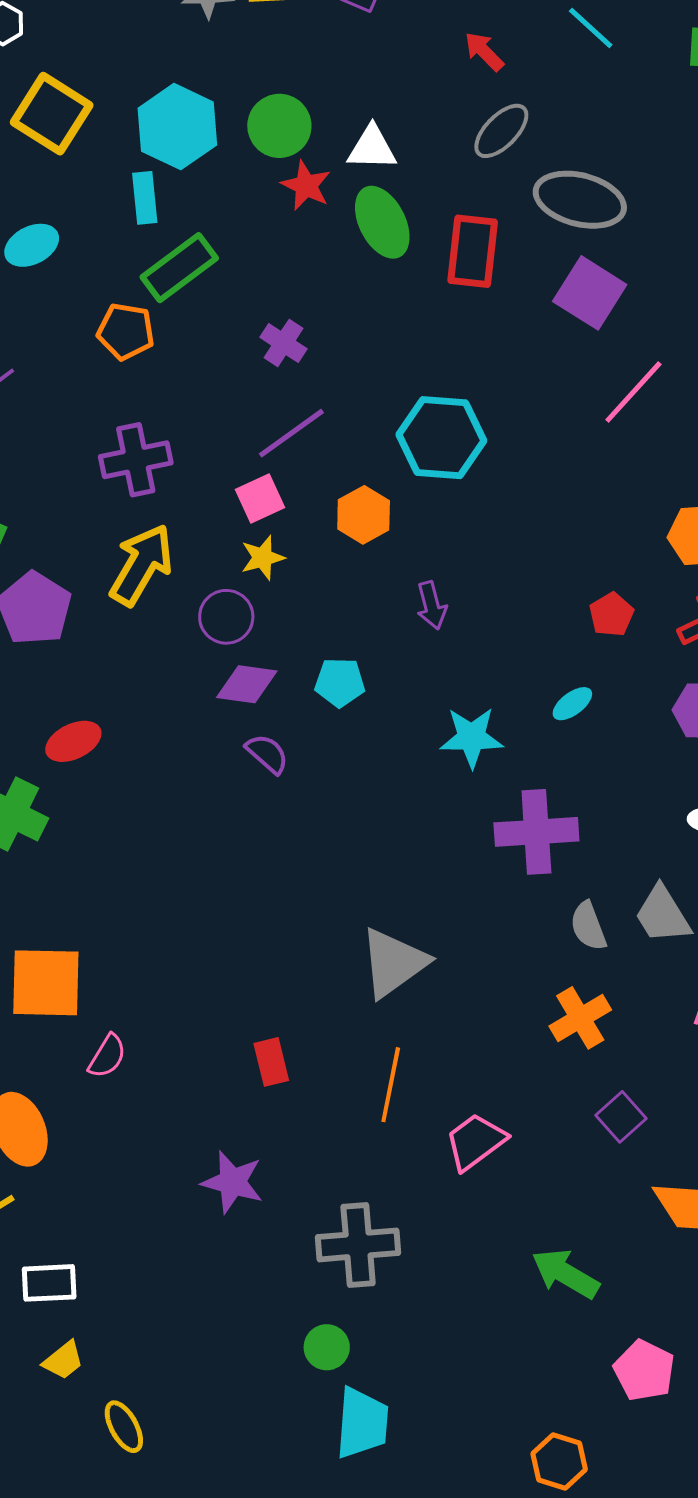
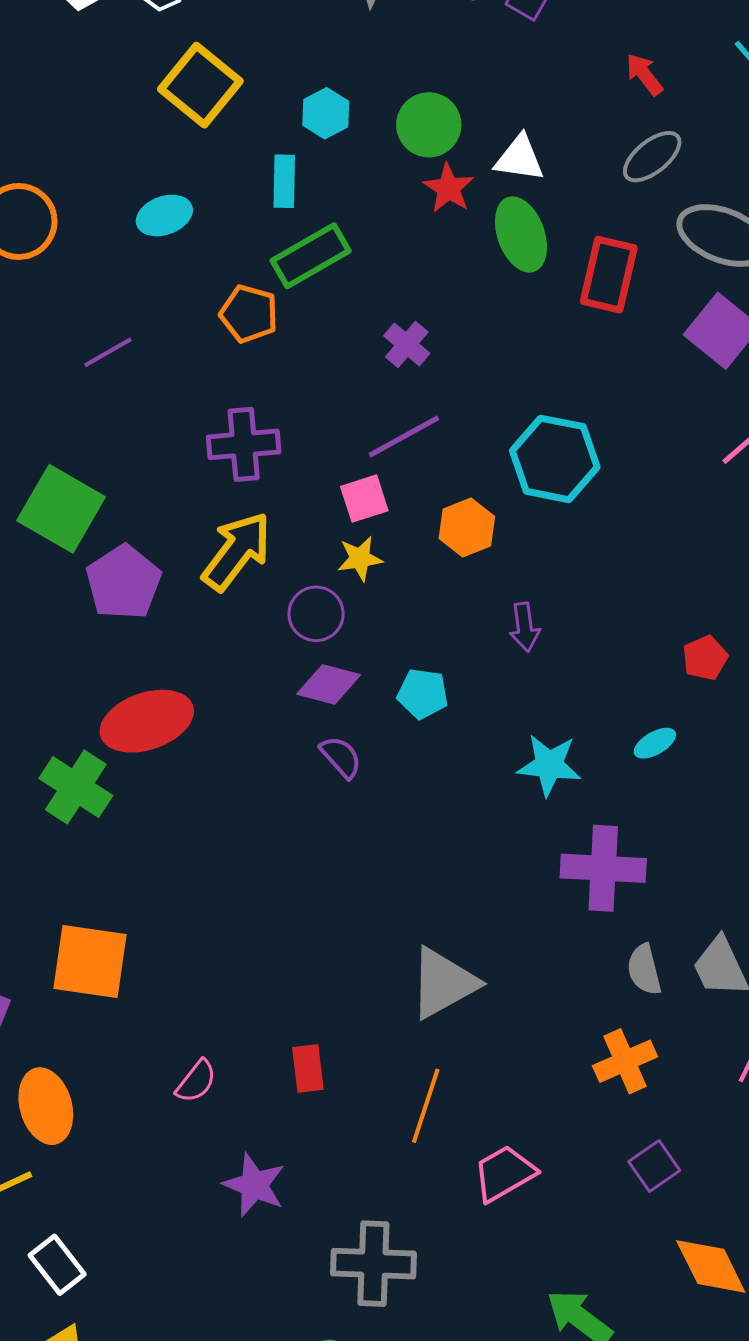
cyan hexagon: (177, 127) -> (326, 113), size x0.6
red ellipse: (73, 741) -> (147, 721), size x1.6
pink semicircle: (107, 1056) -> (196, 1081), moved
white rectangle: (49, 1283) -> (57, 1265), turned 48

